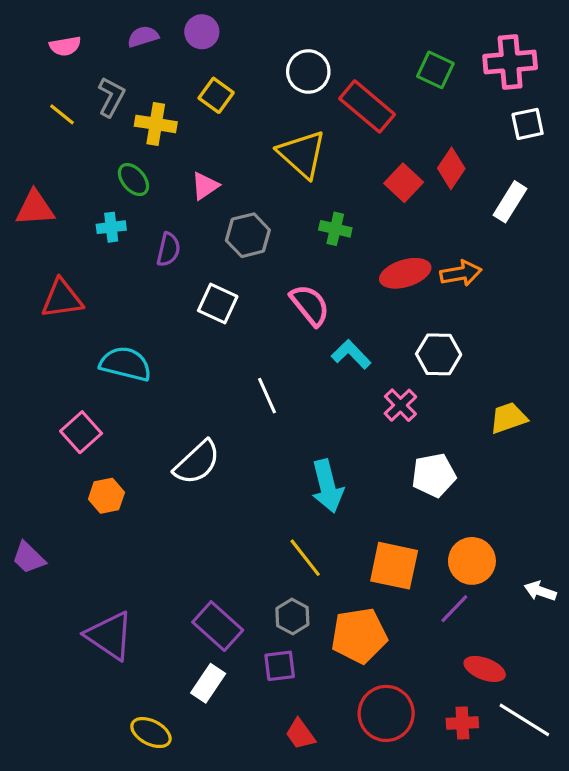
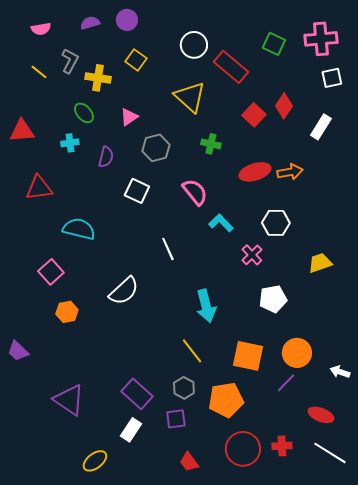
red ellipse: (485, 669) -> (321, 415), moved
red cross: (462, 723) -> (282, 446), moved
yellow ellipse: (151, 733) -> (95, 461), turned -65

